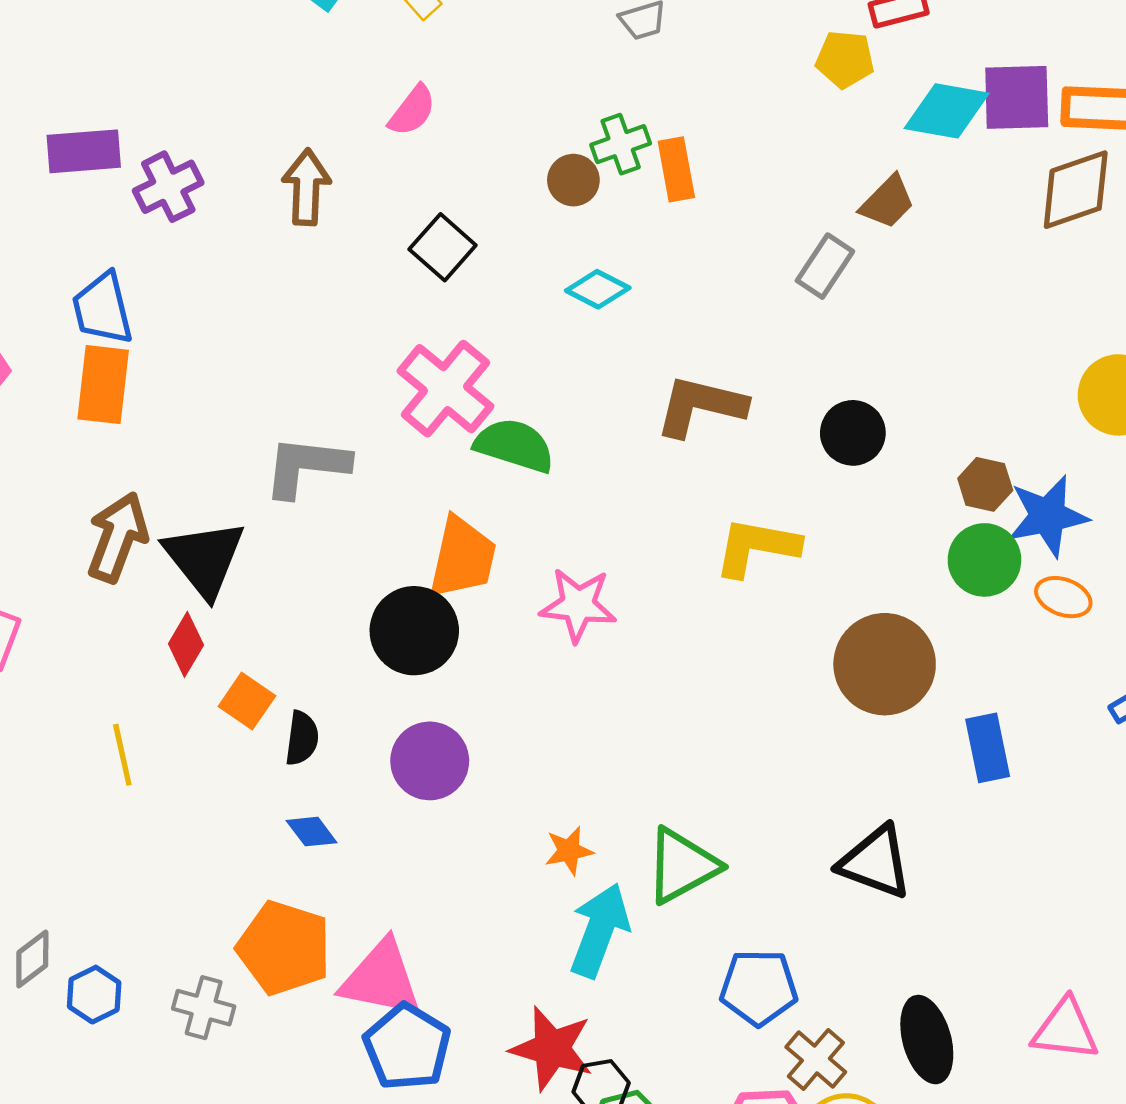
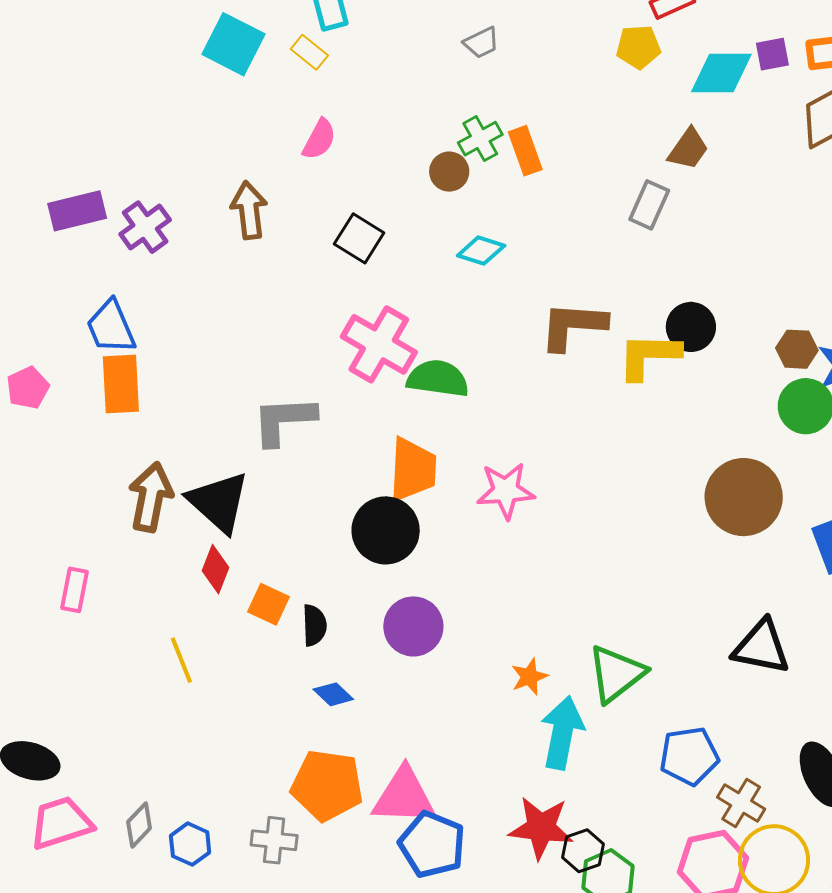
purple square: (1017, 97) -> (772, 54), size x0.6
yellow L-shape: (757, 547) -> (649, 356), moved

